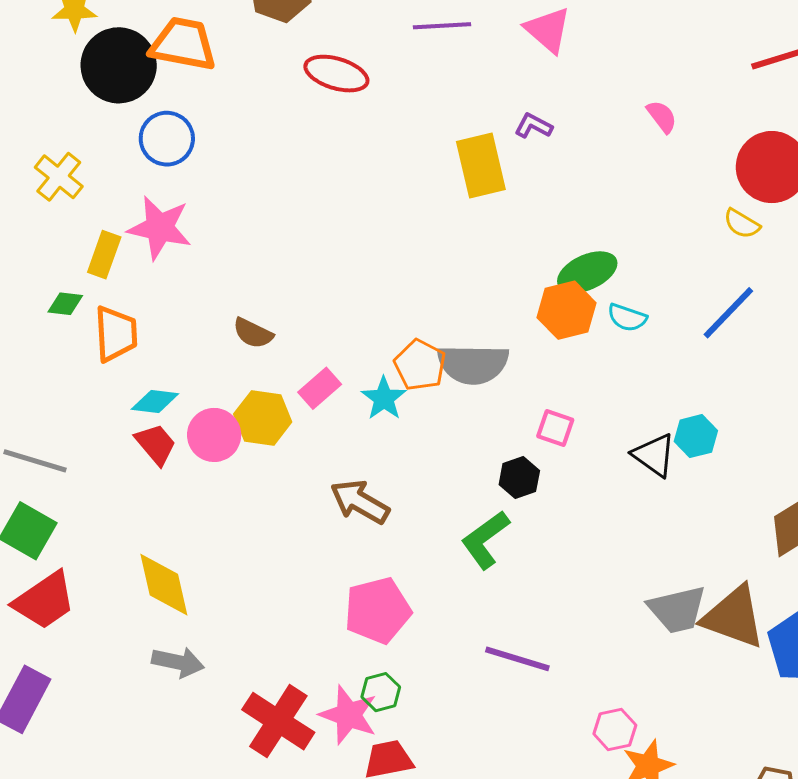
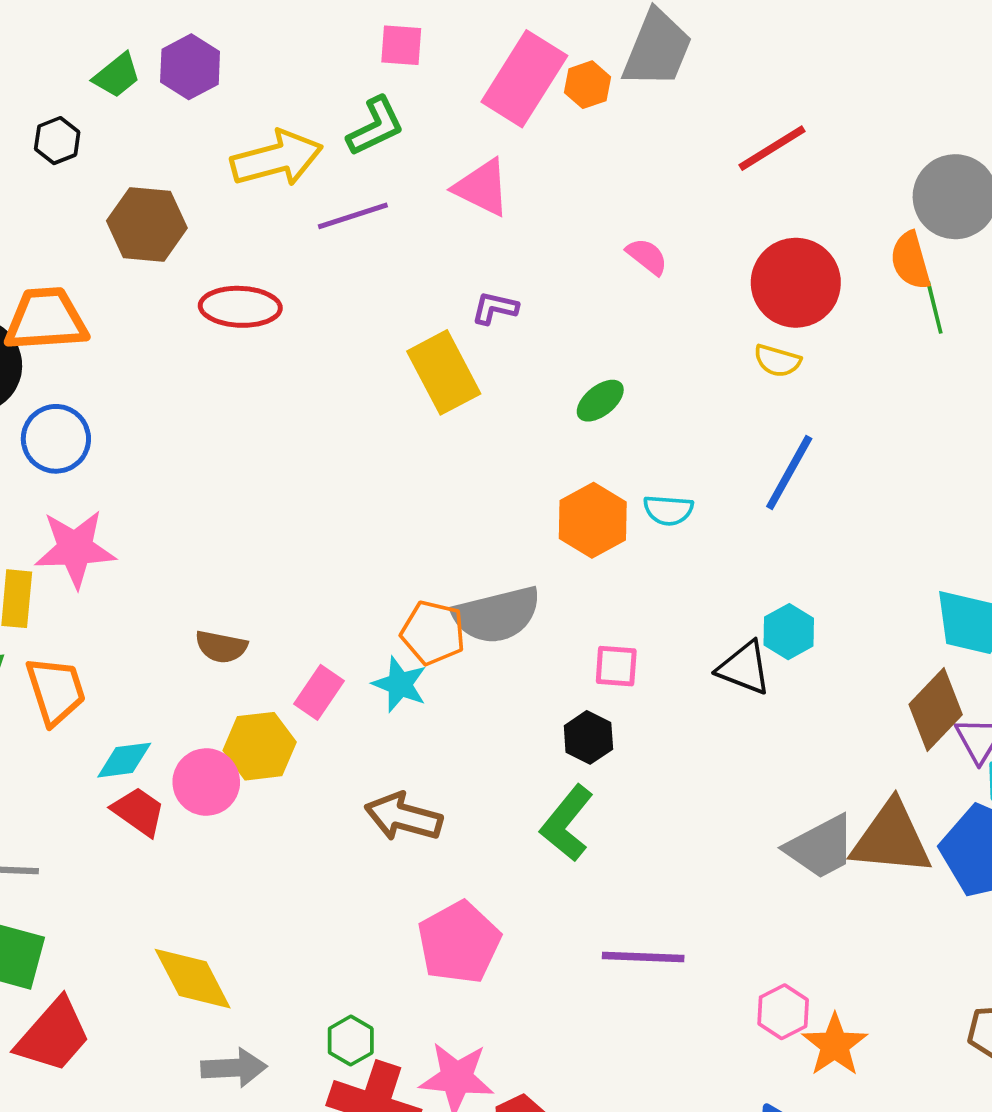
green ellipse: (587, 272) -> (600, 401), moved, size x0.7
green hexagon: (381, 692) -> (351, 1041), moved

